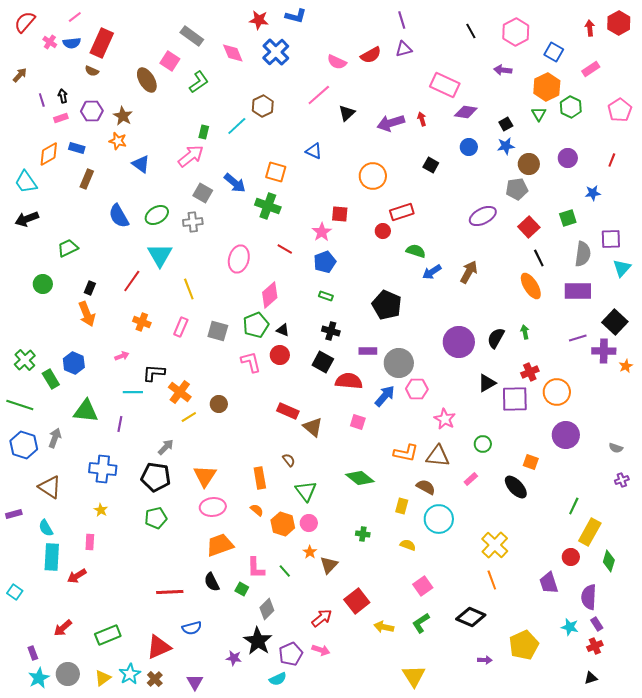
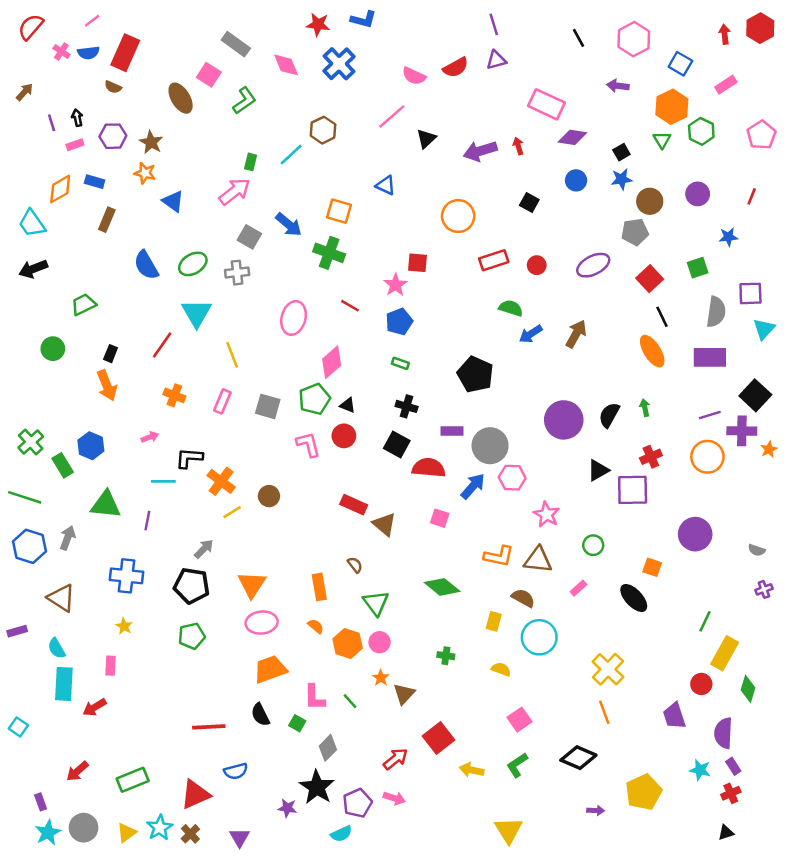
red circle: (383, 231) -> (537, 265), moved
orange circle: (557, 392) -> (707, 457), moved

